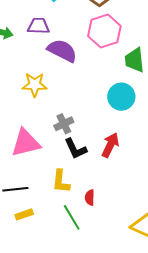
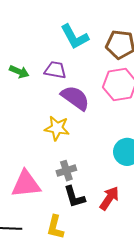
yellow star: (35, 85) -> (57, 128), moved

